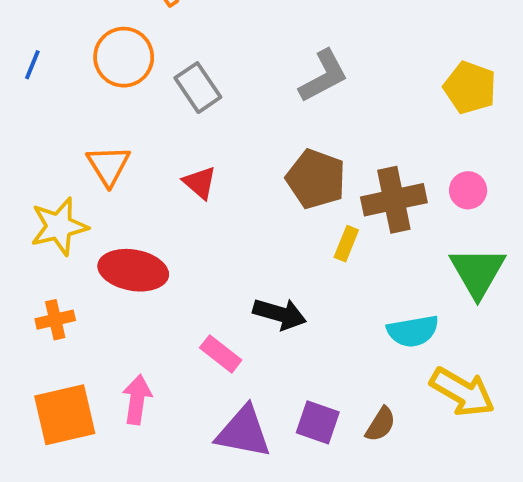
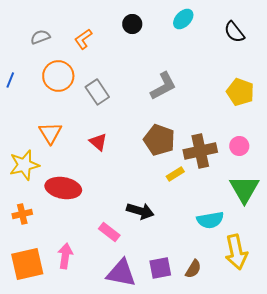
yellow rectangle: (346, 244) -> (175, 174), turned 36
yellow arrow: (462, 392) -> (236, 252), turned 48
purple square: (318, 422) -> (160, 268), turned -30

